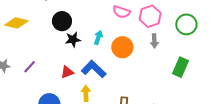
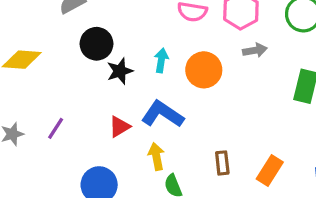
gray arrow: (154, 41) -> (255, 50), turned -88

